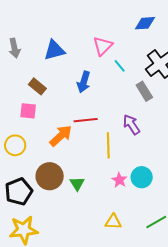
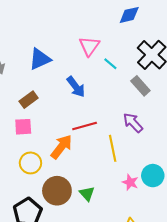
blue arrow: (84, 82) -> (76, 87), turned -45
brown rectangle: (37, 86) -> (29, 100), turned -66
yellow circle: (15, 145) -> (30, 163), moved

